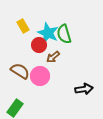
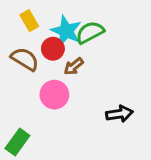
green semicircle: (64, 34) -> (90, 32), turned 78
brown semicircle: (20, 71) -> (25, 59), moved

